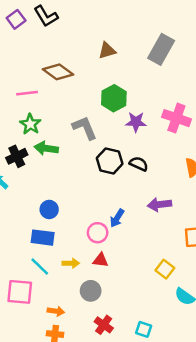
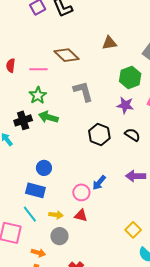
green hexagon: (114, 98) -> (130, 77), moved
gray L-shape: (85, 128) -> (83, 91), moved
black semicircle: (139, 164) -> (132, 135), moved
gray circle: (91, 291) -> (59, 236), moved

